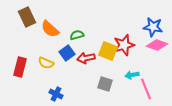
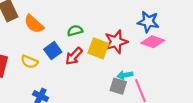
green semicircle: (77, 35) -> (75, 31), moved
red arrow: (86, 58) -> (74, 56), turned -36
gray square: (105, 84) -> (118, 86), moved

